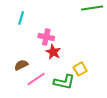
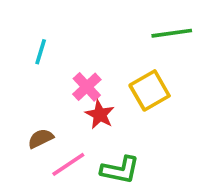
pink cross: (46, 37) -> (87, 87), turned 35
yellow square: (80, 69) -> (150, 90), moved, size x1.5

